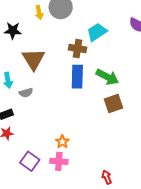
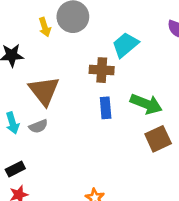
blue rectangle: (77, 77) -> (106, 108), size x0.7
gray semicircle: (26, 93) -> (38, 126), moved

